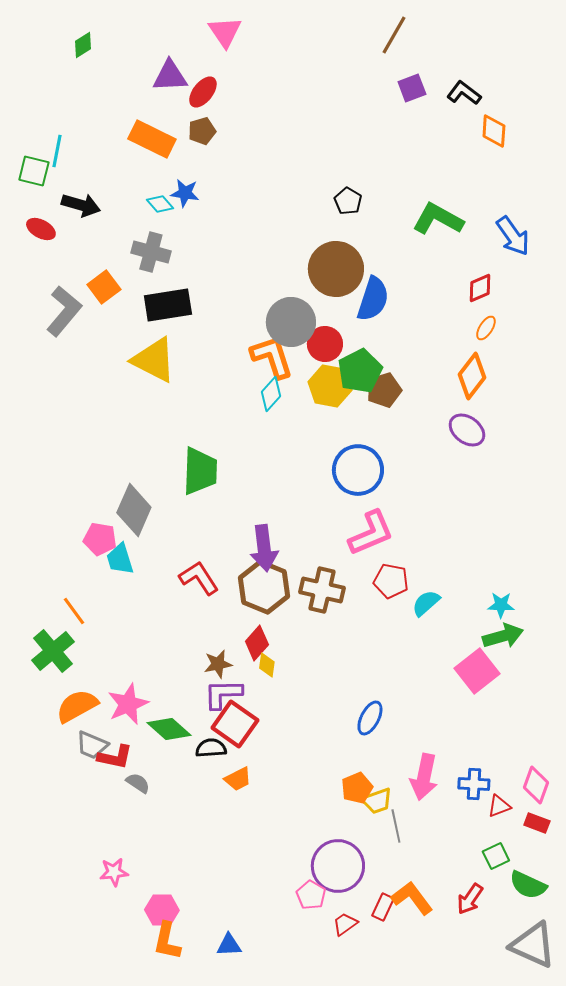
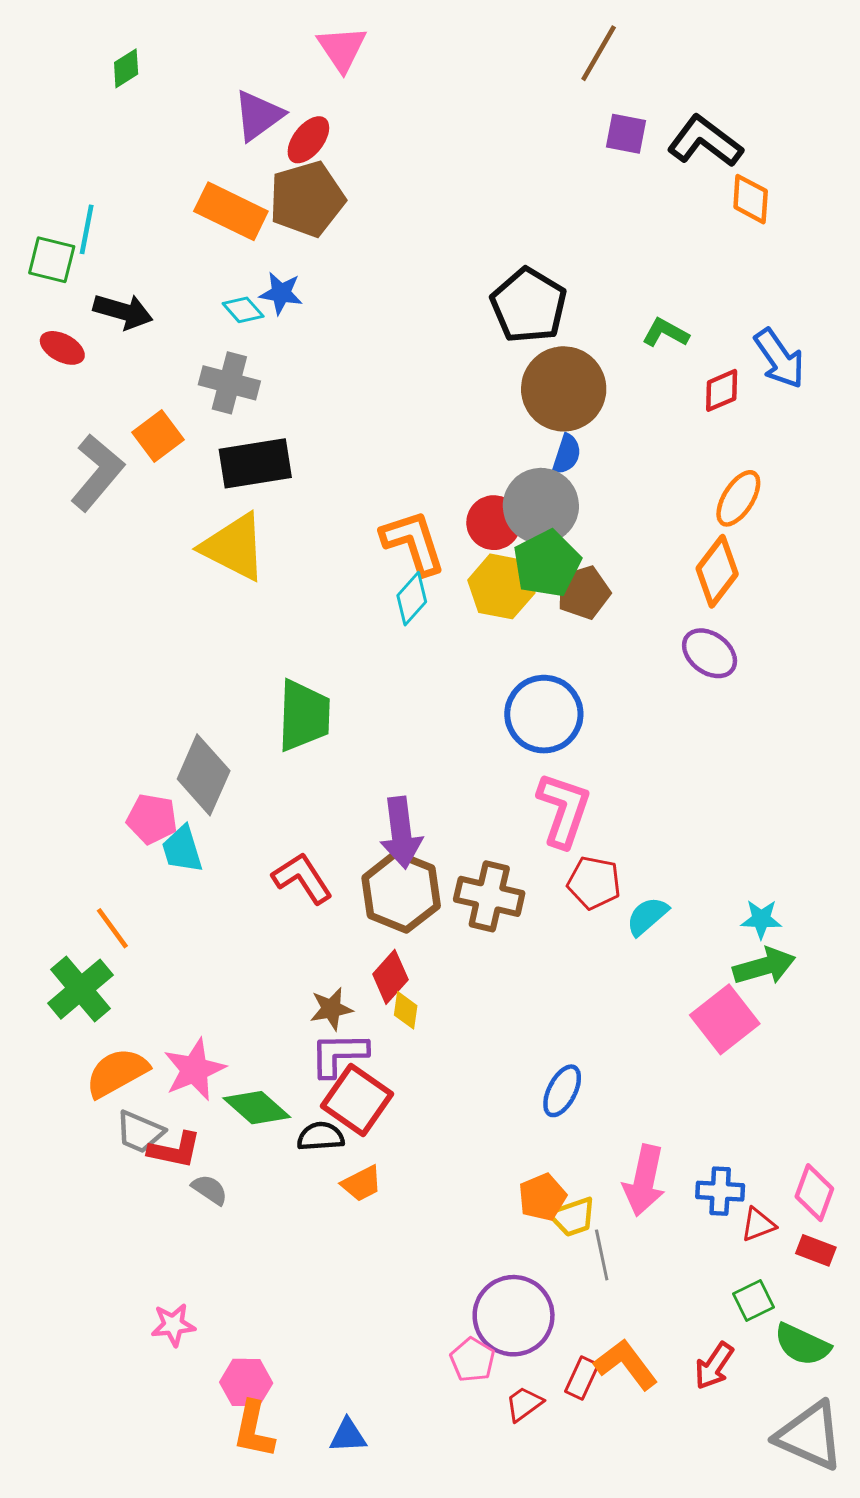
purple triangle: (170, 76) -> (258, 115), turned -33
purple square: (412, 88) -> (626, 134), turned 32
black L-shape: (464, 93) -> (705, 141), size x1.4
brown pentagon: (202, 131) -> (307, 199), size x1.8
black pentagon: (348, 201) -> (529, 305), size x1.8
green L-shape: (438, 219) -> (665, 333), size x0.6
brown circle: (336, 269) -> (564, 389), moved
red diamond: (480, 288) -> (722, 390), moved
blue semicircle: (373, 299) -> (567, 454), size x0.6
gray circle: (291, 322) -> (541, 506), moved
orange ellipse: (486, 328) -> (738, 498), size x1.5
pink L-shape: (371, 533) -> (564, 810), turned -48

